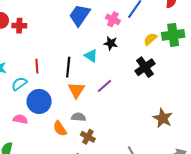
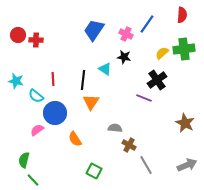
cyan semicircle: (19, 84) -> (36, 96), turned -105
purple line: (105, 86) -> (144, 98), moved, turned 63
gray semicircle: (79, 117) -> (115, 128), moved
brown star: (163, 118) -> (185, 123), moved
pink semicircle: (20, 119) -> (37, 130), turned -48
brown cross: (88, 137) -> (129, 145), moved

